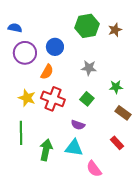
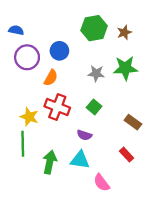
green star: (116, 87) -> (125, 68), moved, size x1.6
yellow star: (27, 98) -> (29, 117), moved

